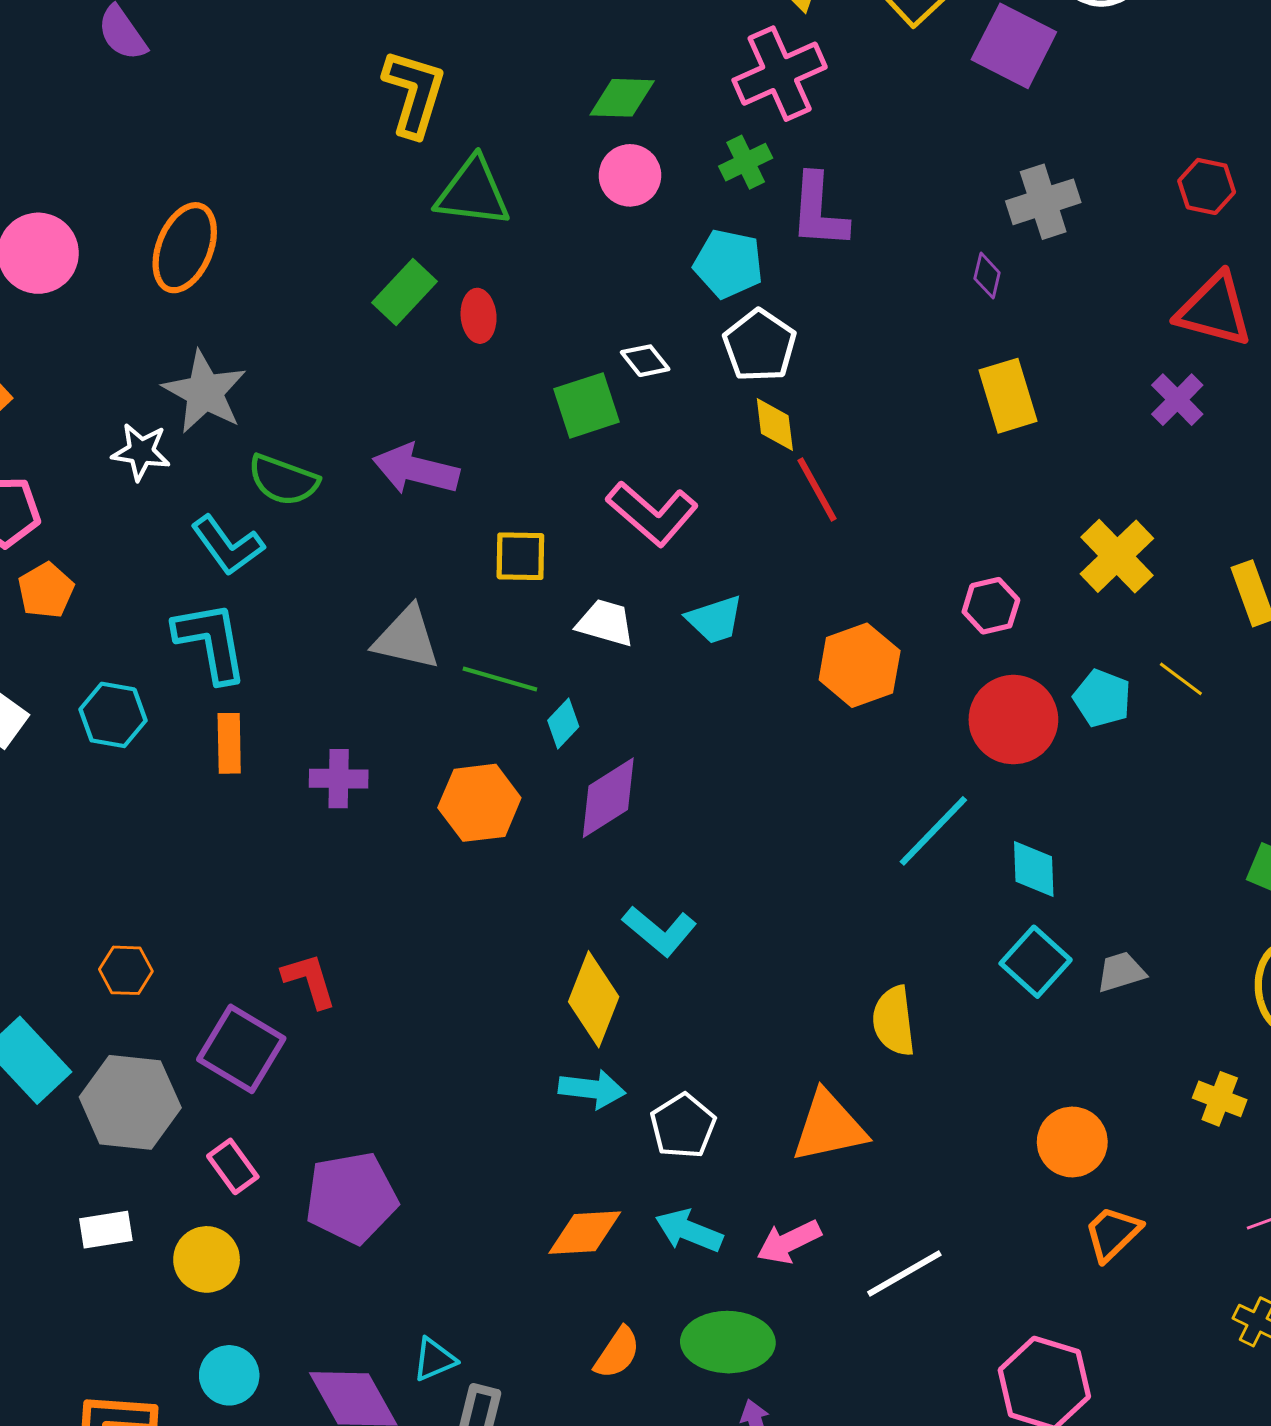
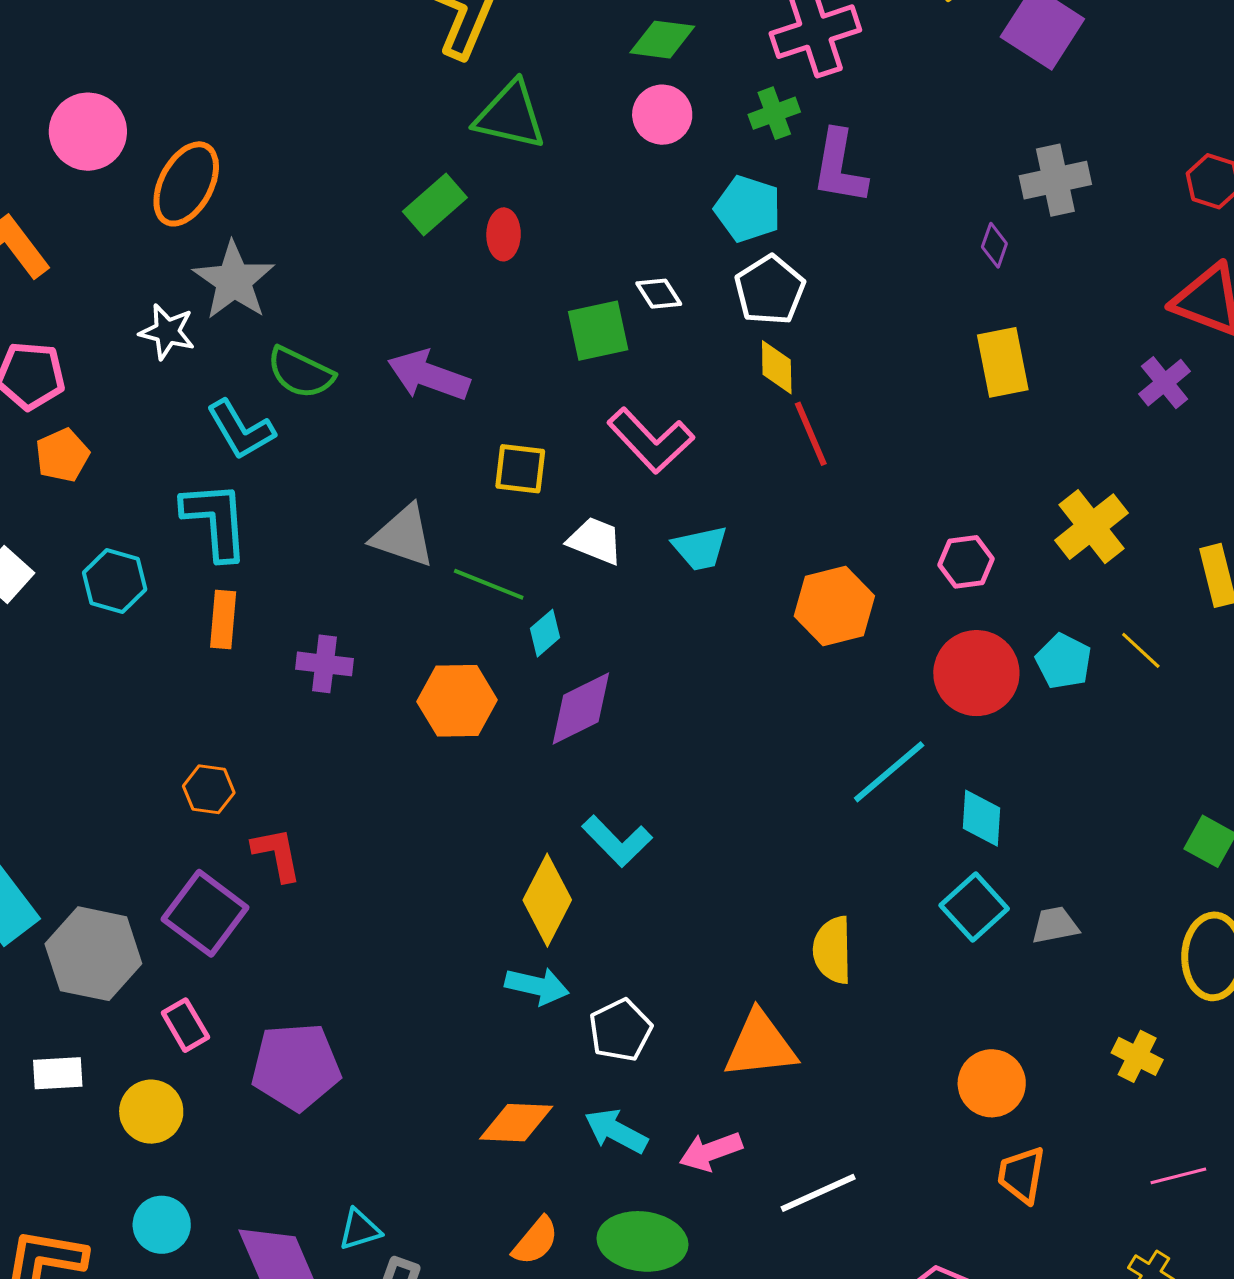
orange ellipse: (185, 248) -> (186, 184), moved
orange hexagon: (126, 970) -> (209, 789), moved
orange trapezoid: (1113, 1233) -> (1021, 1175), turned -42

